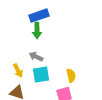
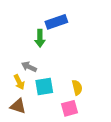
blue rectangle: (39, 16) -> (56, 22), moved
gray arrow: (36, 57) -> (29, 67), moved

